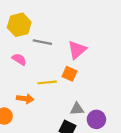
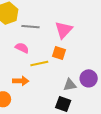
pink semicircle: (19, 59) -> (22, 48), moved
purple circle: (96, 119) -> (89, 78), moved

